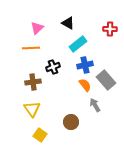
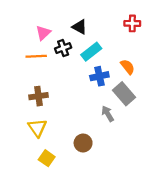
red cross: (110, 29) -> (132, 23), moved
black cross: (53, 67) -> (63, 48), moved
orange semicircle: (85, 85) -> (128, 67), moved
gray arrow: (95, 105) -> (108, 114), moved

